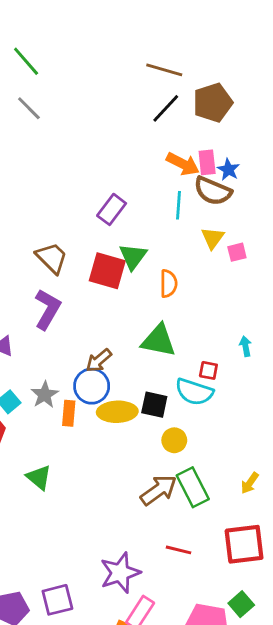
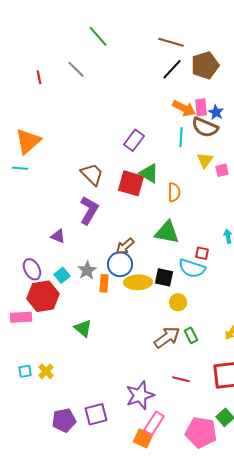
green line: (26, 61) -> (98, 36), moved
green triangle: (133, 256) -> (149, 173), turned -35
green rectangle: (193, 487) -> (191, 335), size x0.6

